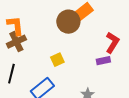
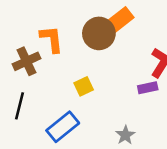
orange L-shape: (15, 26) -> (52, 39), moved

